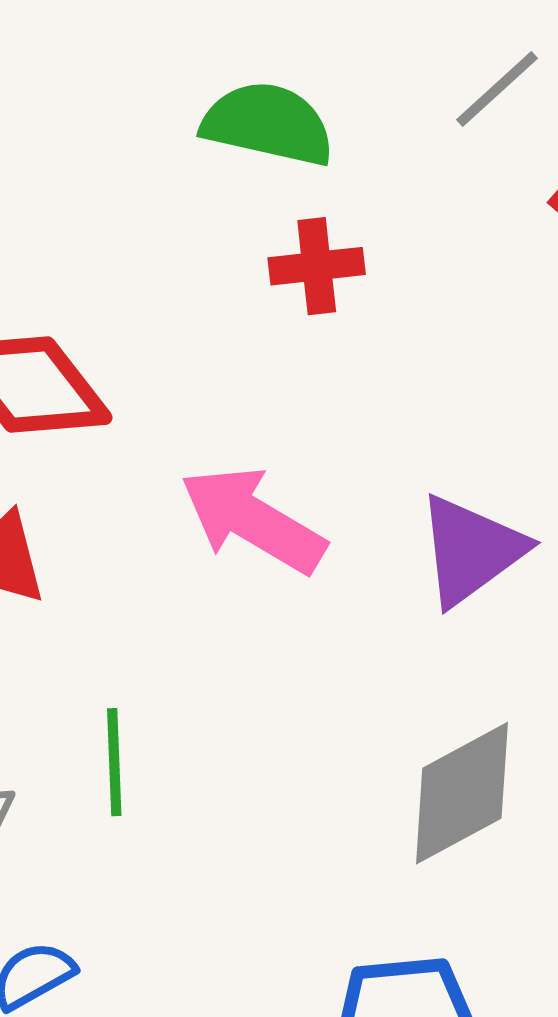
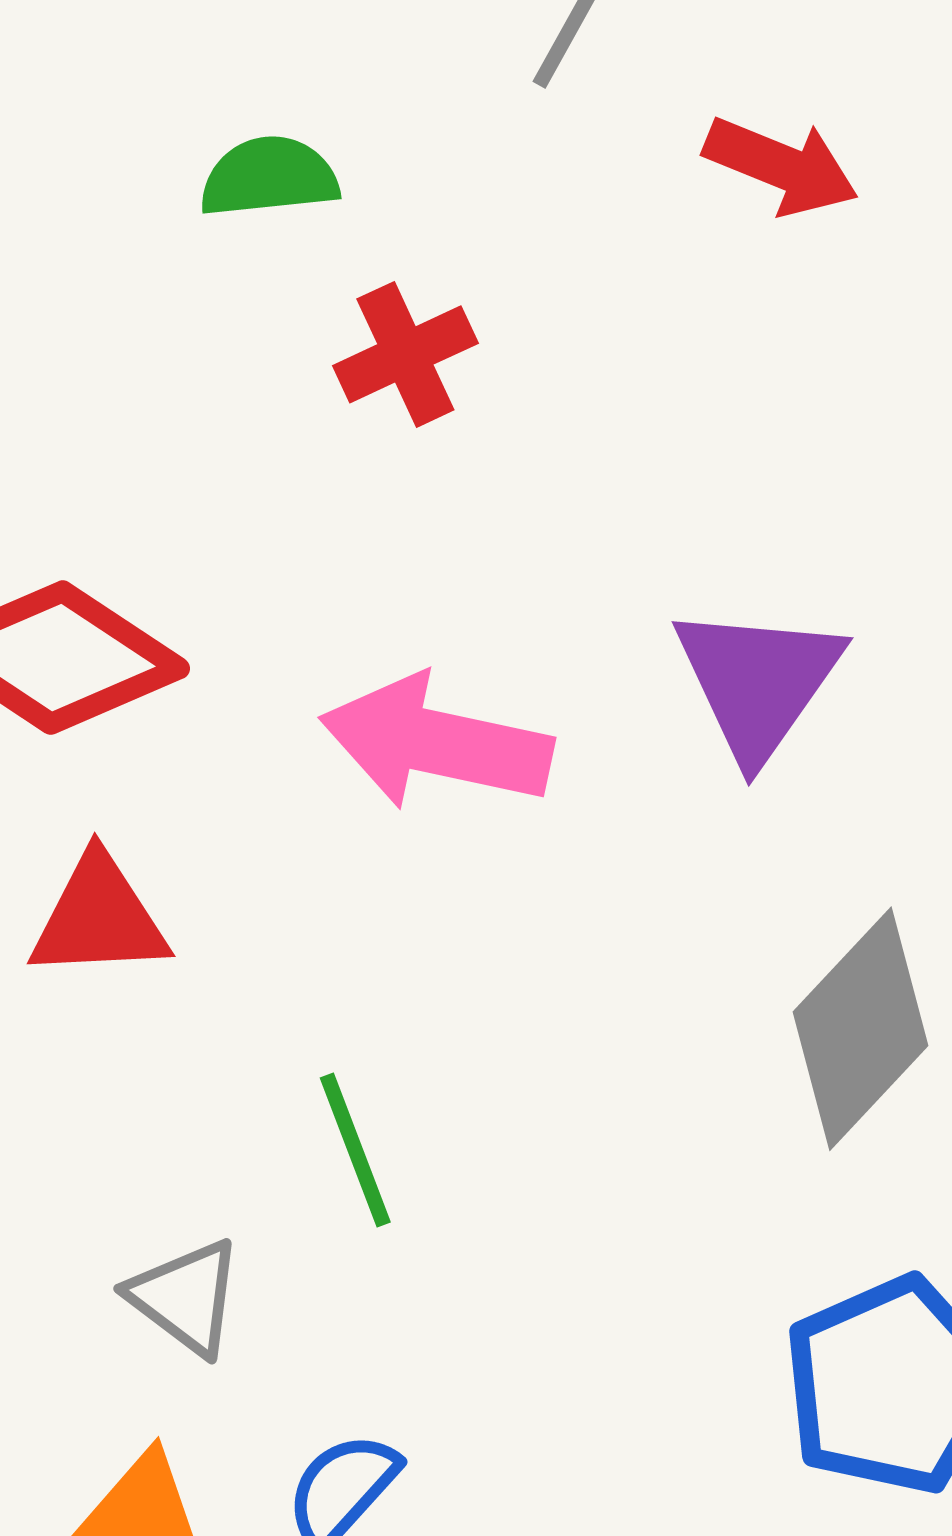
green semicircle: (268, 124) -> (269, 177), size x0.7

